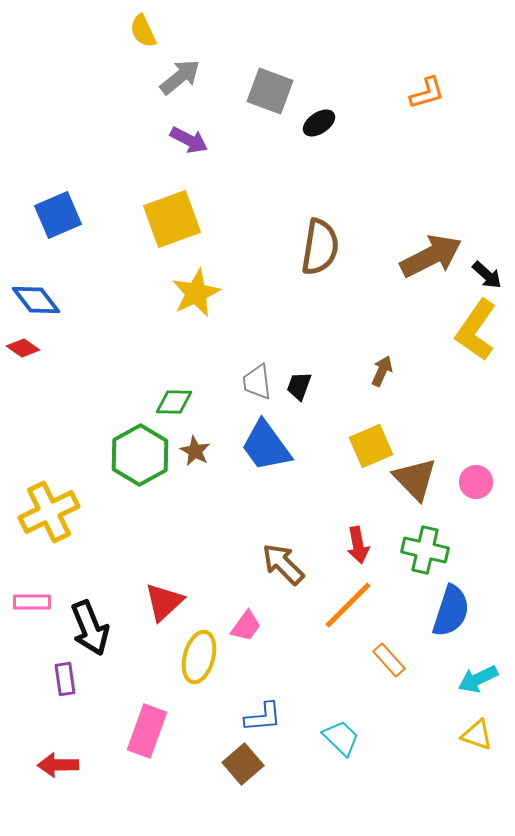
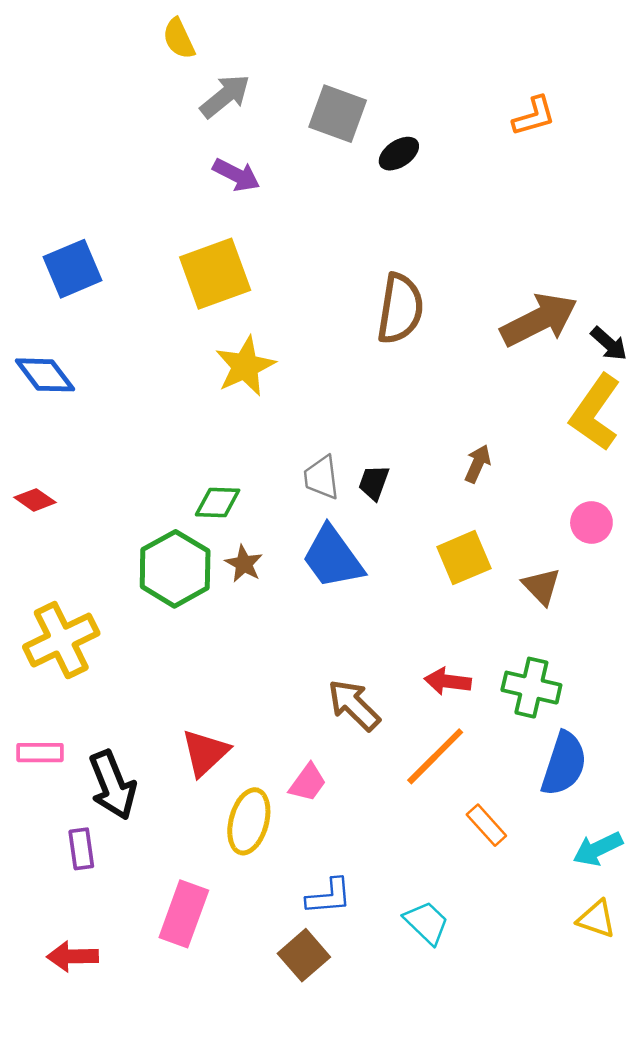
red diamond: (23, 348) -> (35, 500), moved
brown triangle: (415, 479) -> (541, 586), moved, size x0.7
pink circle: (476, 482) -> (591, 522), moved
red arrow: (358, 545) -> (448, 681), turned 108

